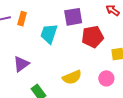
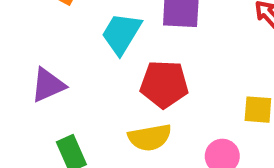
red pentagon: (93, 37) -> (164, 84), moved

